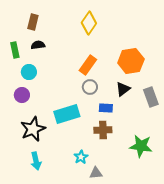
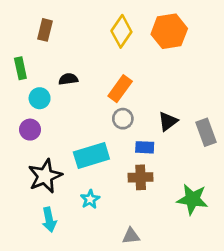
black semicircle: (38, 45) -> (68, 79), moved
orange hexagon: (131, 61) -> (169, 31), moved
cyan star: (81, 157) -> (90, 199), moved

